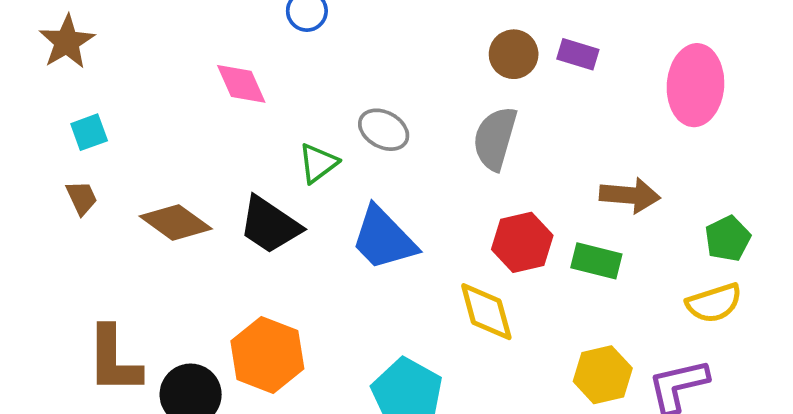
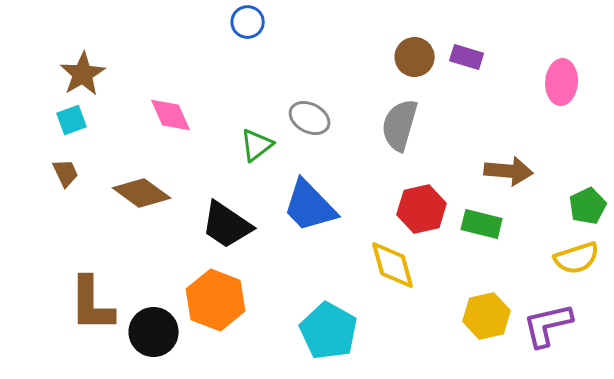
brown star: (67, 42) -> (83, 74), moved
pink diamond: (241, 84) -> (171, 115), moved
pink ellipse: (695, 85) -> (562, 82), size x0.7
black trapezoid: (270, 225) -> (227, 225), moved

